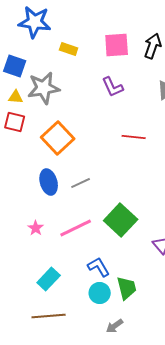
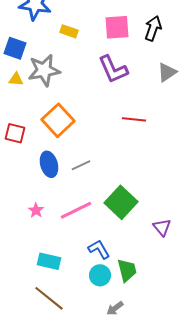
purple L-shape: (113, 87) -> (113, 69), size x1.4
red square: (15, 122) -> (15, 133), moved
cyan rectangle: (49, 279) -> (49, 261), turned 60
brown line: (49, 316) -> (49, 298), turned 44

